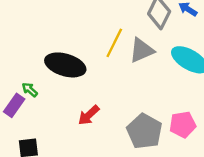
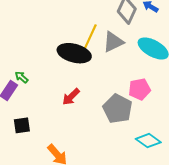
black ellipse: (65, 65) -> (74, 53), moved
pink pentagon: (183, 124) -> (140, 89), moved

